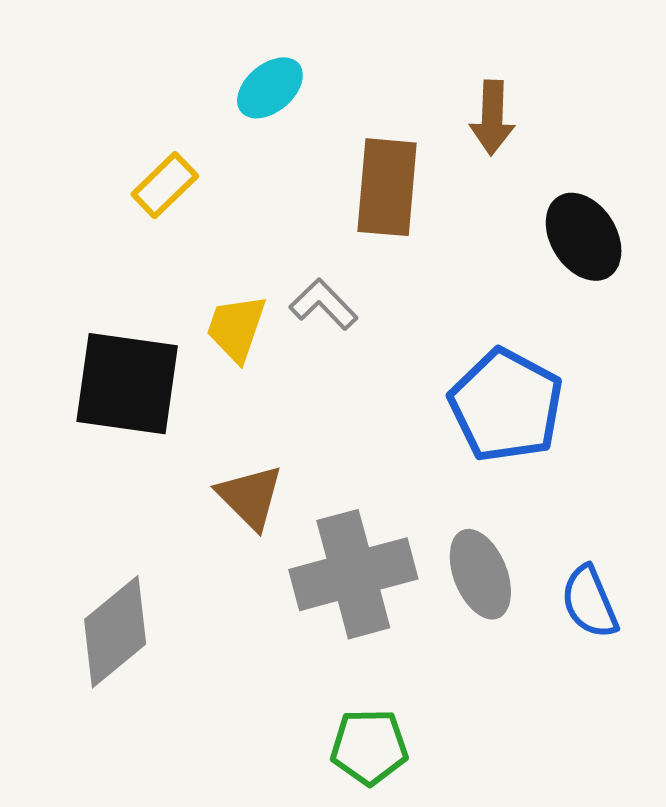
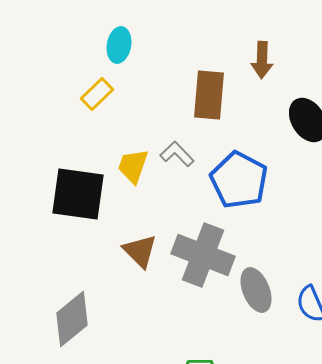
cyan ellipse: (270, 88) -> (119, 45), moved, turned -40
blue pentagon: (506, 405) -> (239, 180), moved
gray cross: (353, 574) -> (203, 255), moved, turned 36

